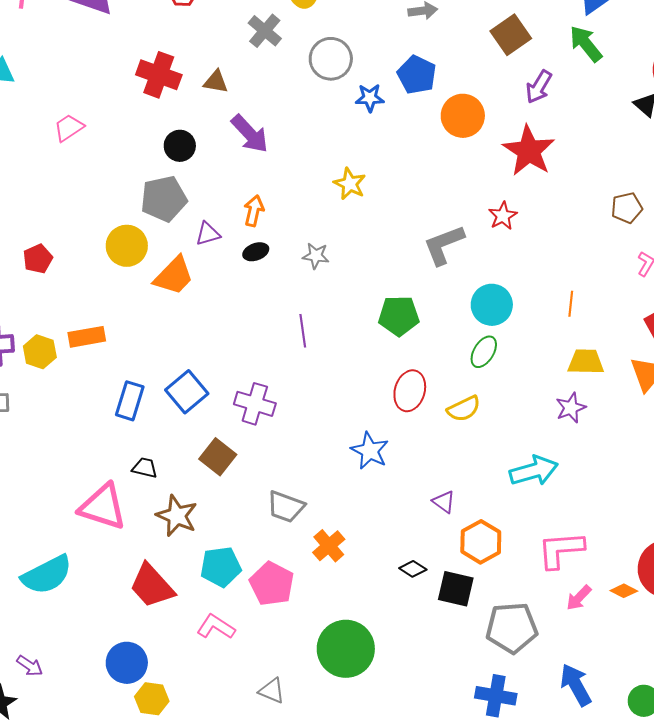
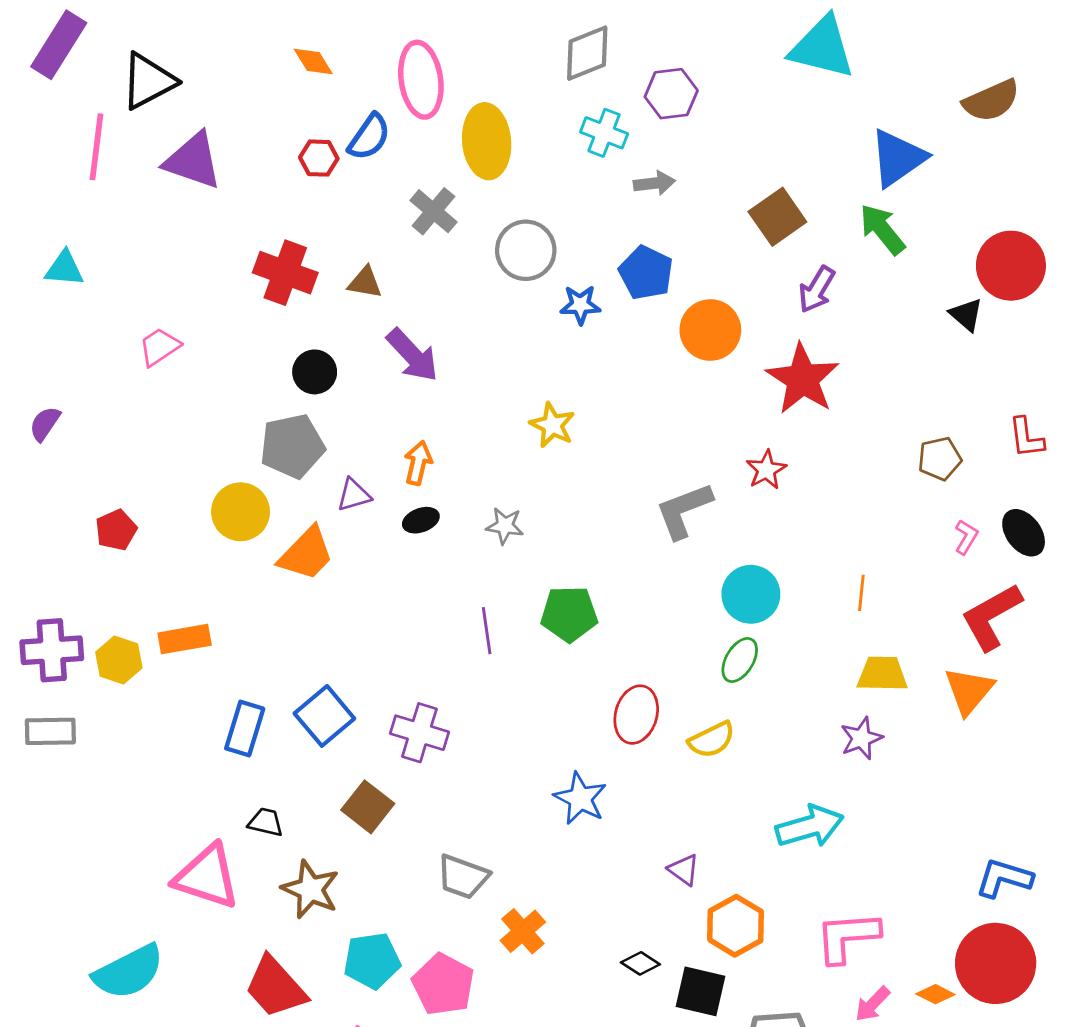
green pentagon: (399, 316) -> (569, 614), moved

